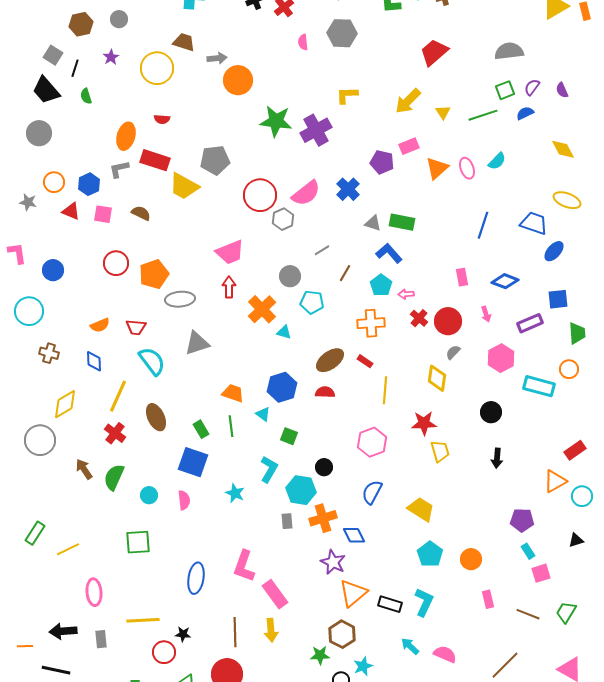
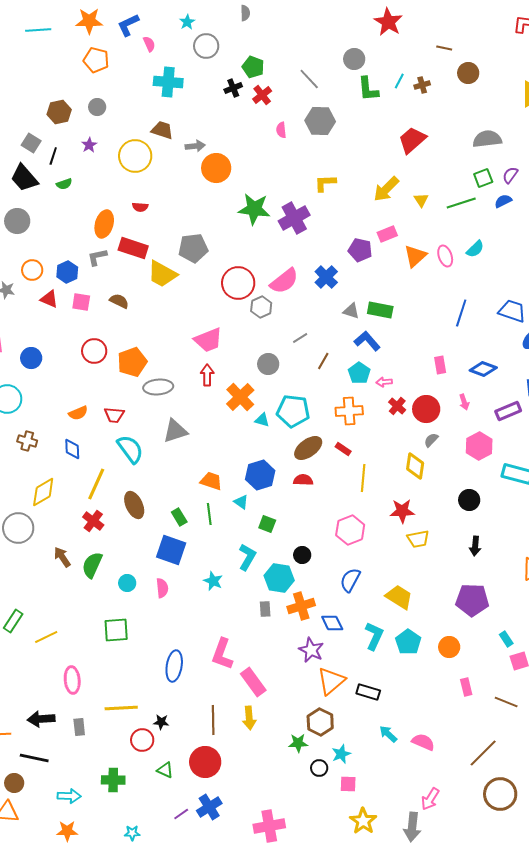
green semicircle: (86, 96) -> (64, 184), turned -91
cyan pentagon: (312, 302) -> (293, 411), moved, size x1.4
yellow trapezoid: (440, 451) -> (418, 539), turned 95
purple pentagon: (522, 520) -> (472, 600), moved, size x1.4
cyan L-shape: (424, 602) -> (374, 636), moved

